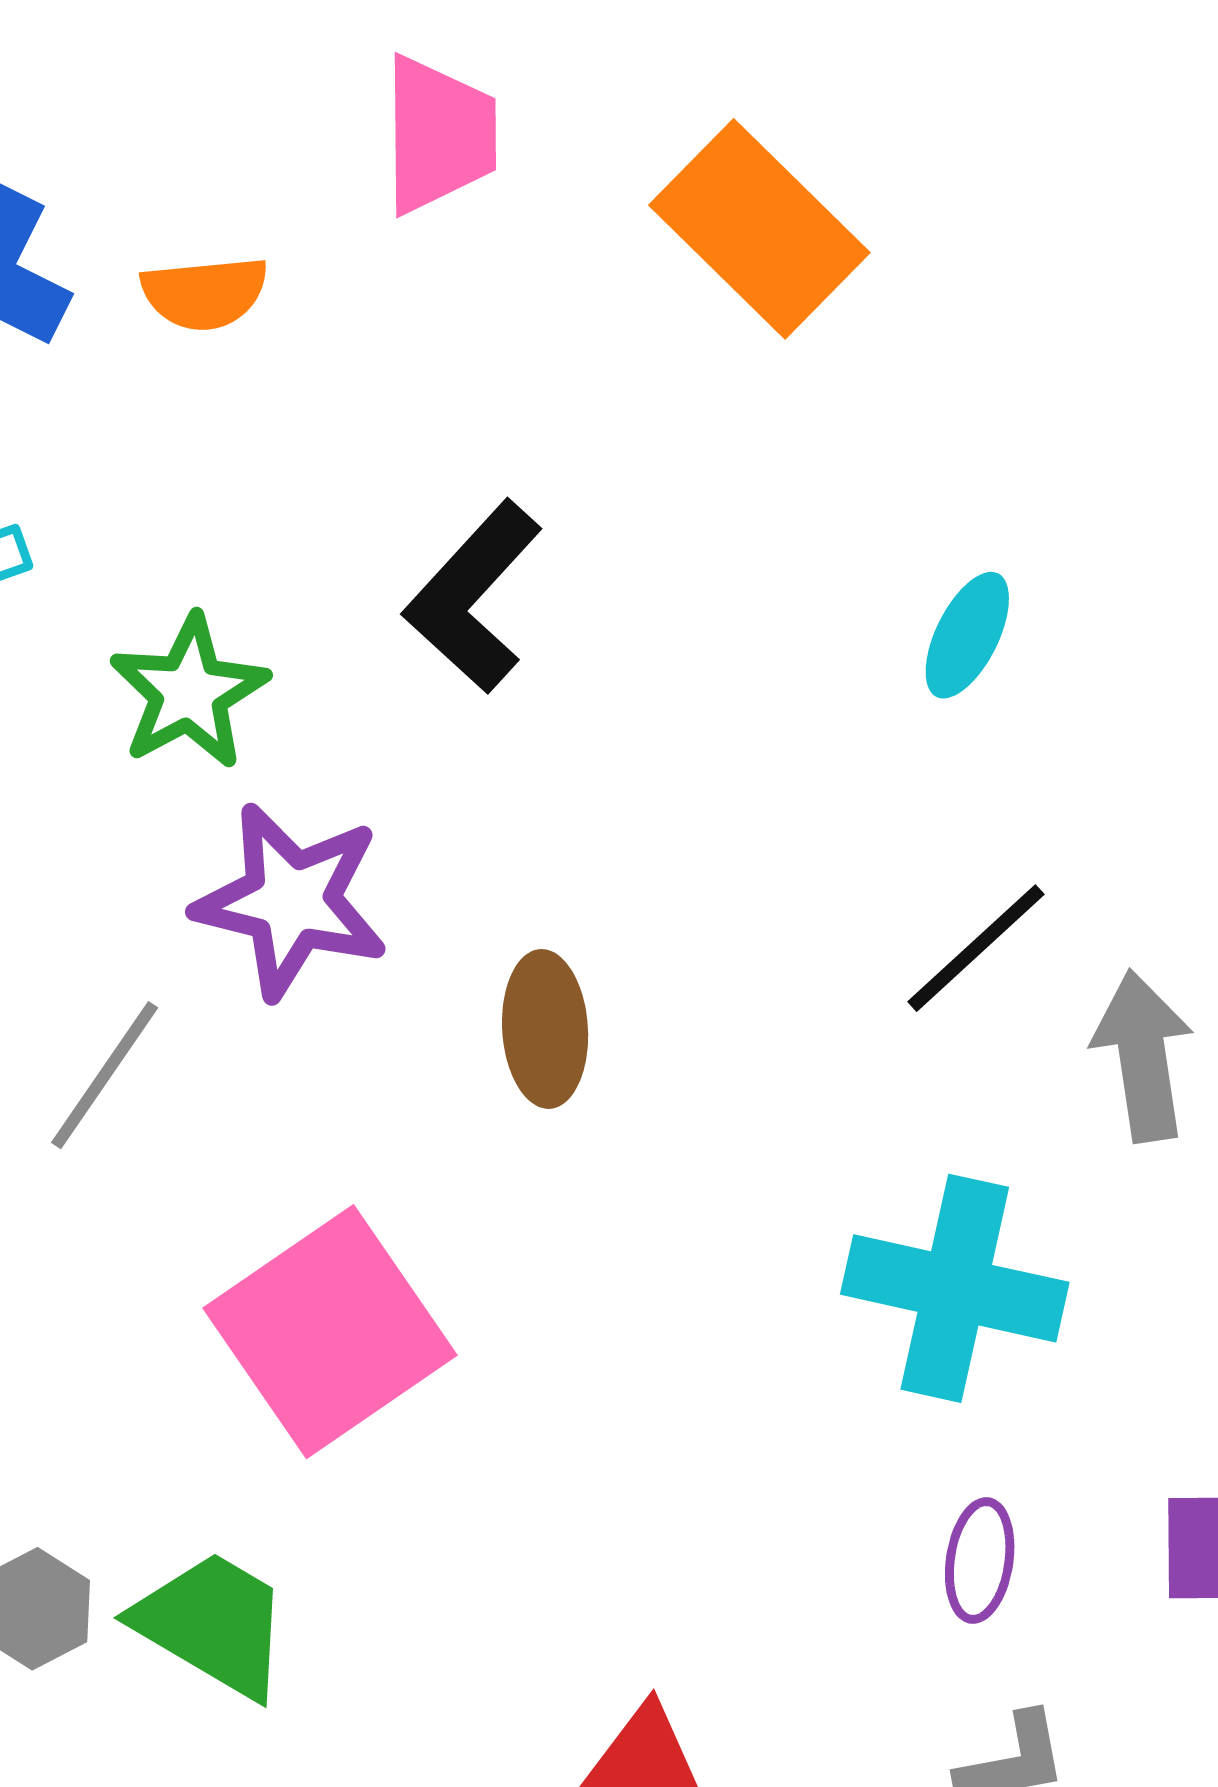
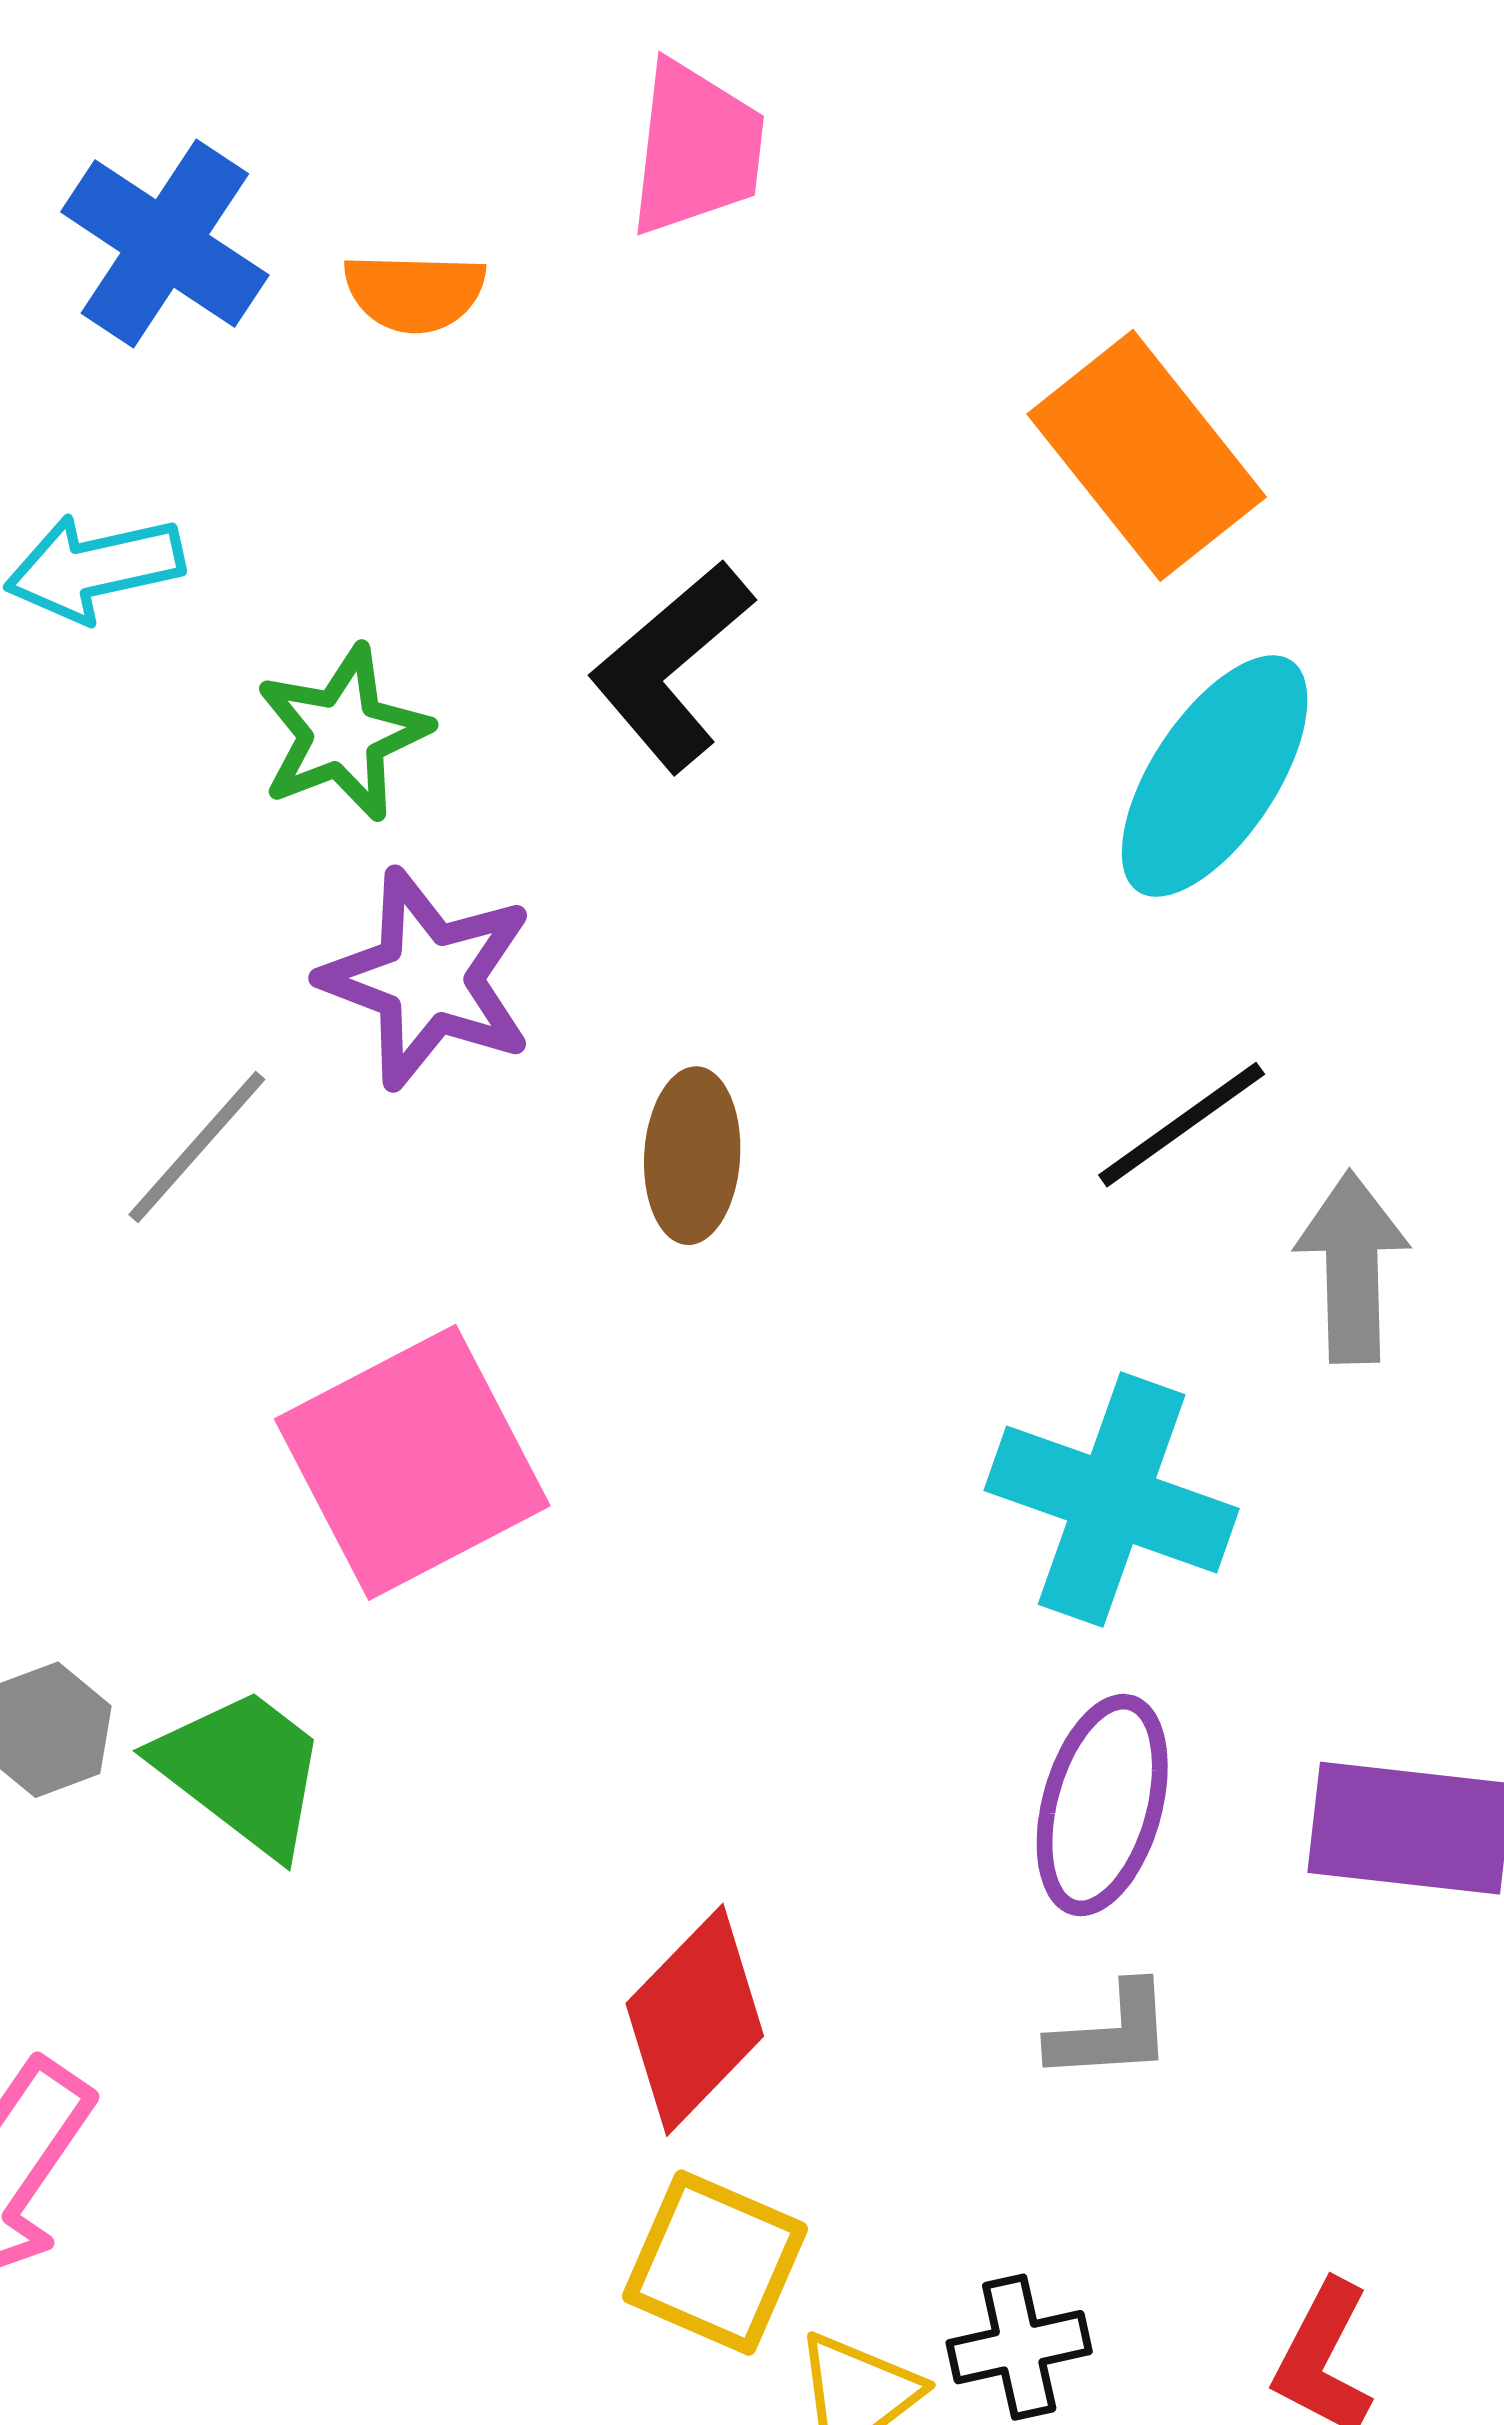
orange rectangle: (759, 229) -> (1147, 455), moved
cyan ellipse: (967, 635) -> (1215, 776), size x1.8
purple ellipse: (980, 1561) -> (1102, 1805), size x1.6

